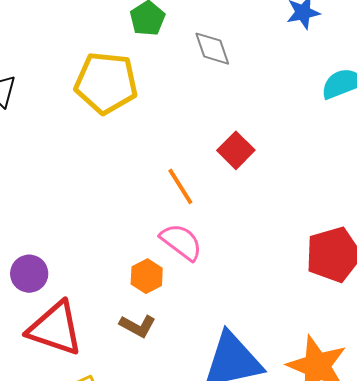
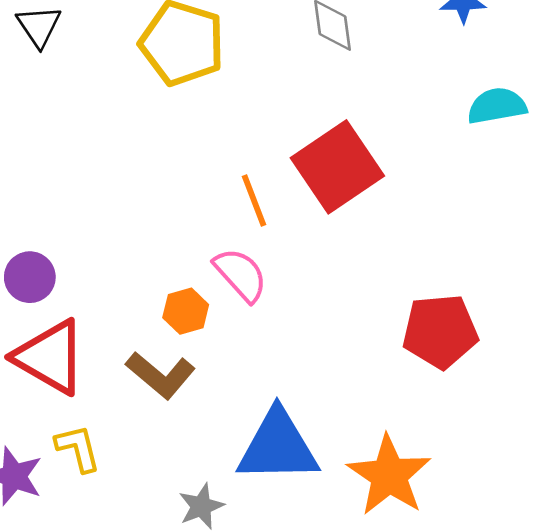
red square: (236, 150) -> (337, 167), size x1.8
brown L-shape: (138, 326) -> (161, 375), size x1.4

